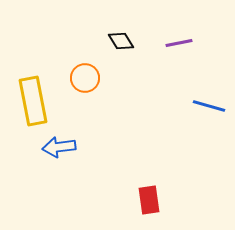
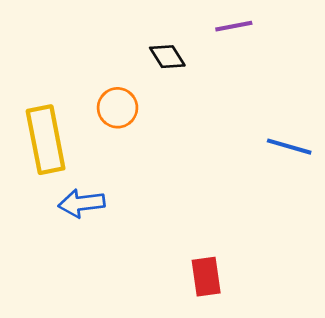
purple line: (179, 43) -> (234, 26), moved

